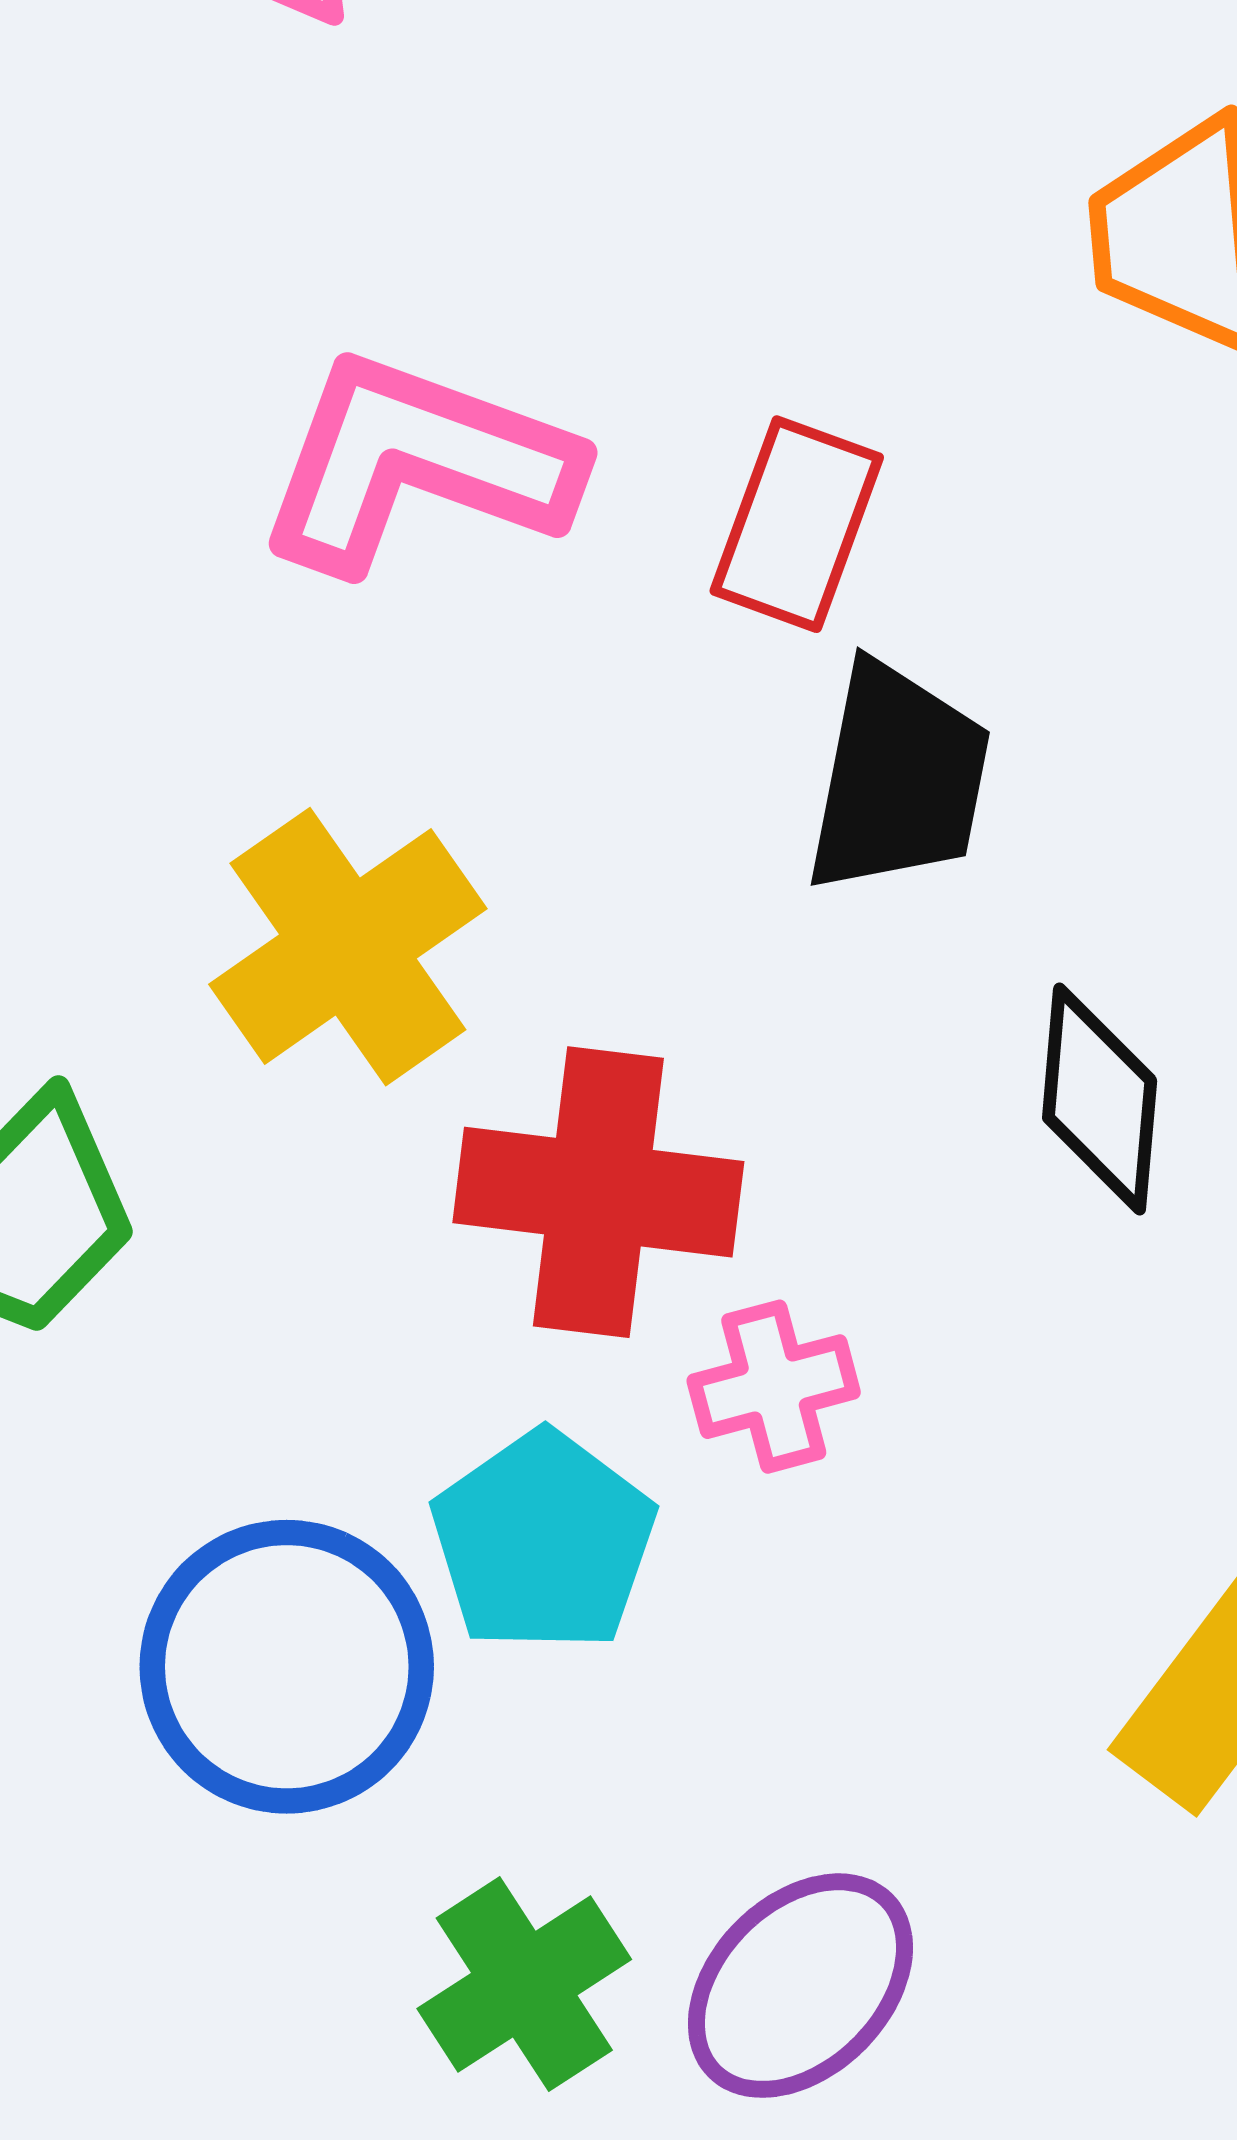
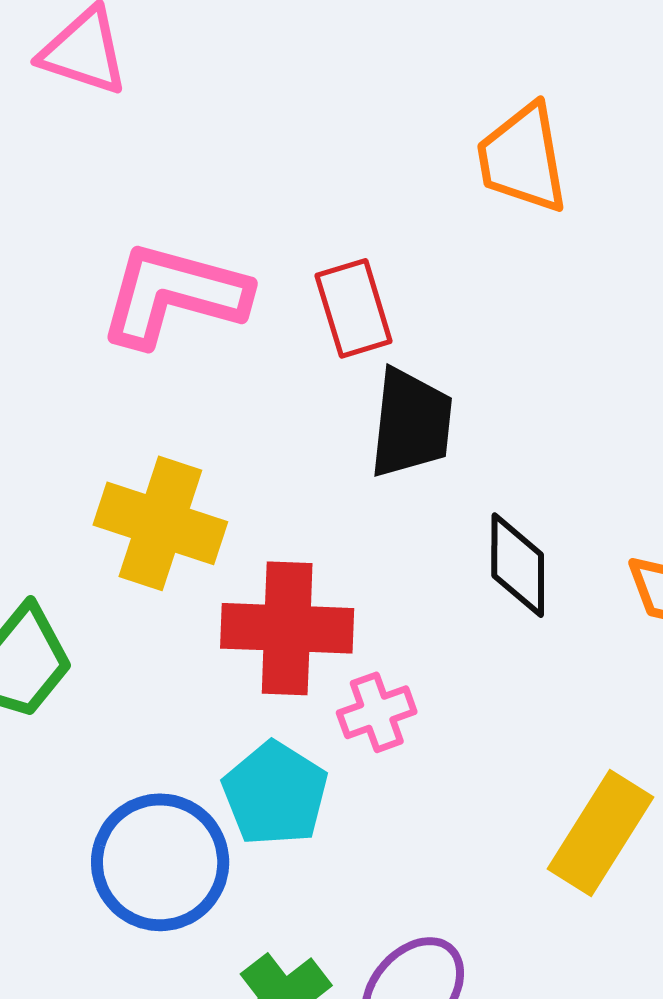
red rectangle: (797, 524) -> (354, 308), turned -32
yellow cross: (348, 947) -> (160, 523), turned -32

